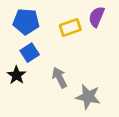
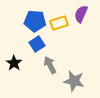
blue pentagon: (26, 21) -> (35, 21), moved
blue square: (30, 53) -> (37, 44), moved

